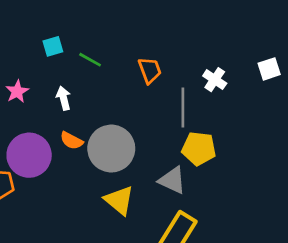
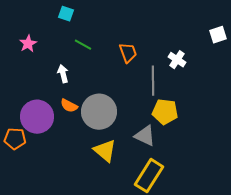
cyan square: (53, 46) -> (66, 14), moved, turned 35
white square: (269, 69) -> (218, 35), moved
pink star: (17, 92) -> (28, 44), moved

